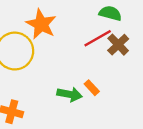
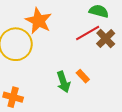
green arrow: (70, 94) -> (63, 82), turned 60

